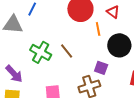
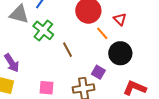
orange line: (98, 29) -> (102, 33), turned -40
green cross: (41, 52) -> (43, 30), moved

